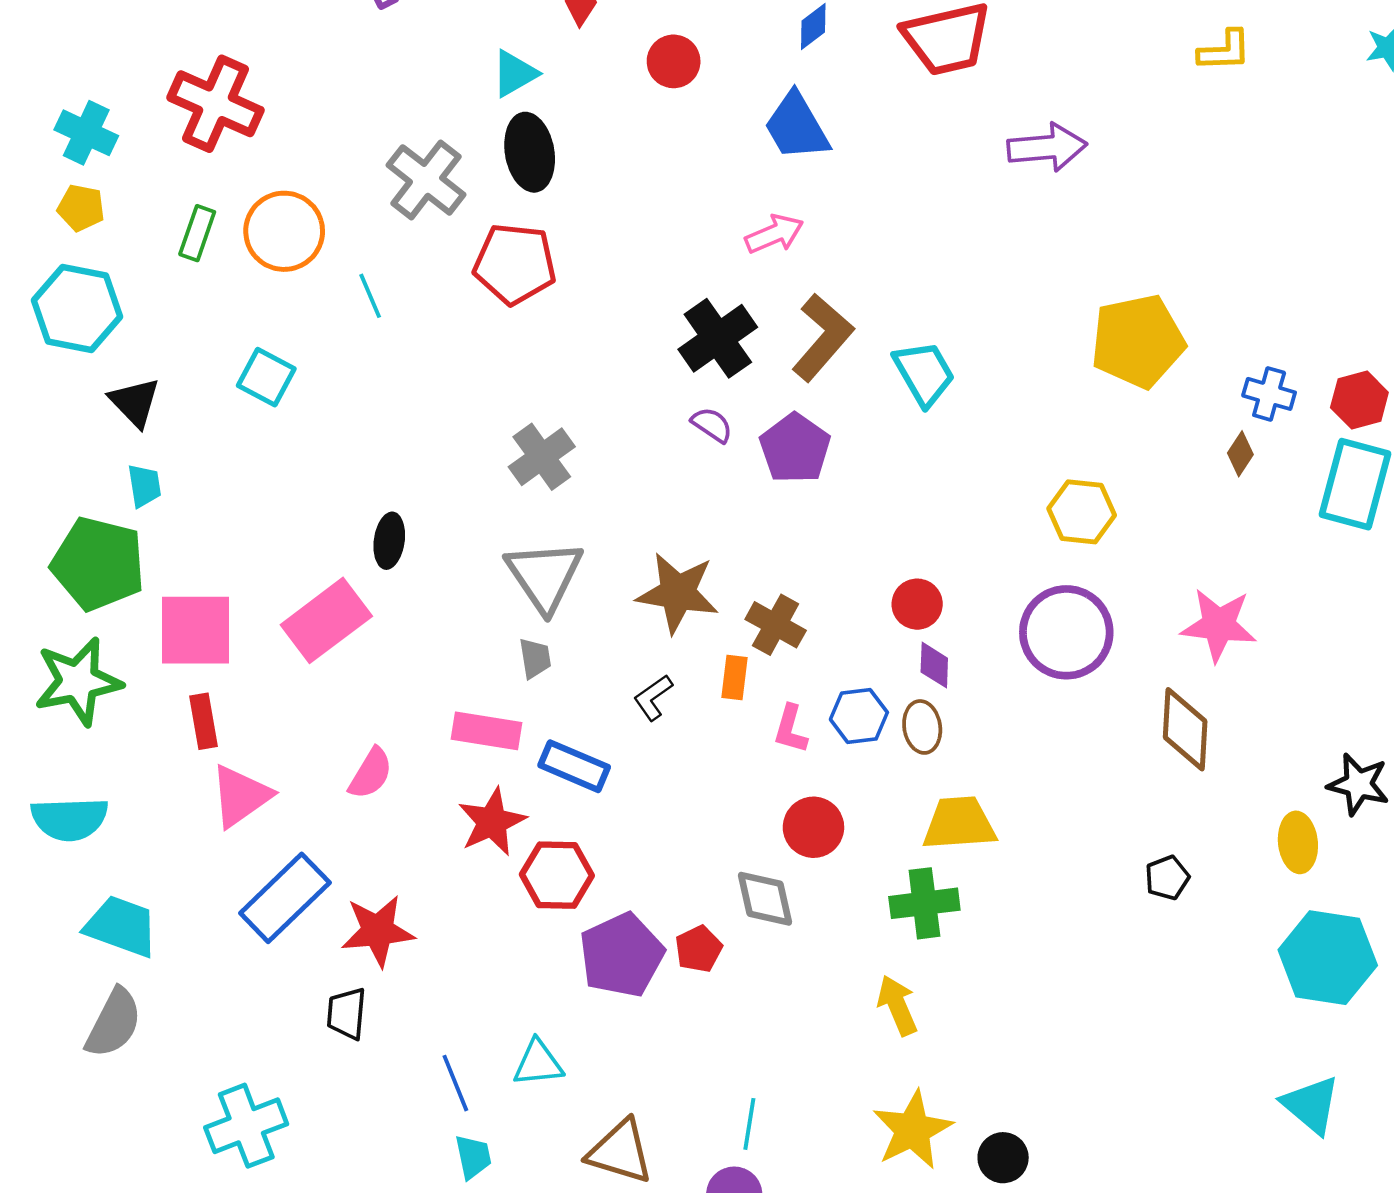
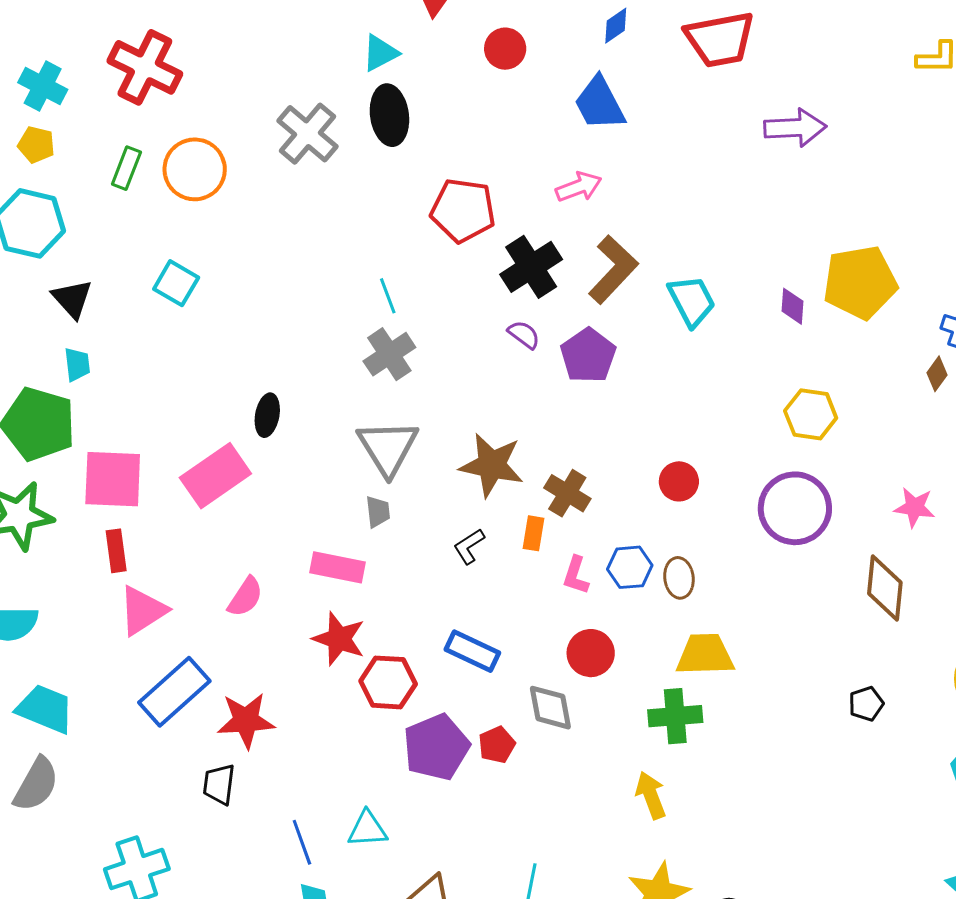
red pentagon: (515, 264) -> (463, 210), moved
cyan line: (370, 296) -> (388, 296), moved
pink star: (1219, 625) -> (915, 507), size x0.7
purple diamond: (934, 665) -> (793, 306), moved
blue rectangle: (574, 766) -> (472, 651), moved
red star: (492, 822) -> (339, 639), turned -30

